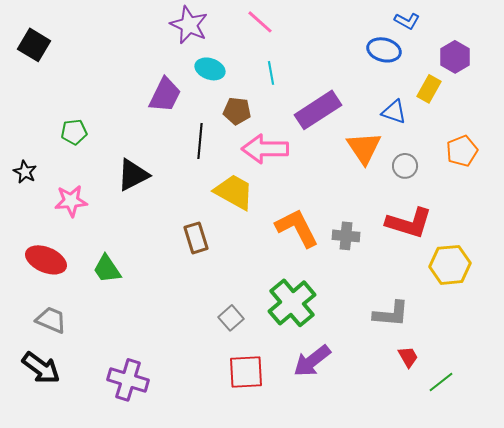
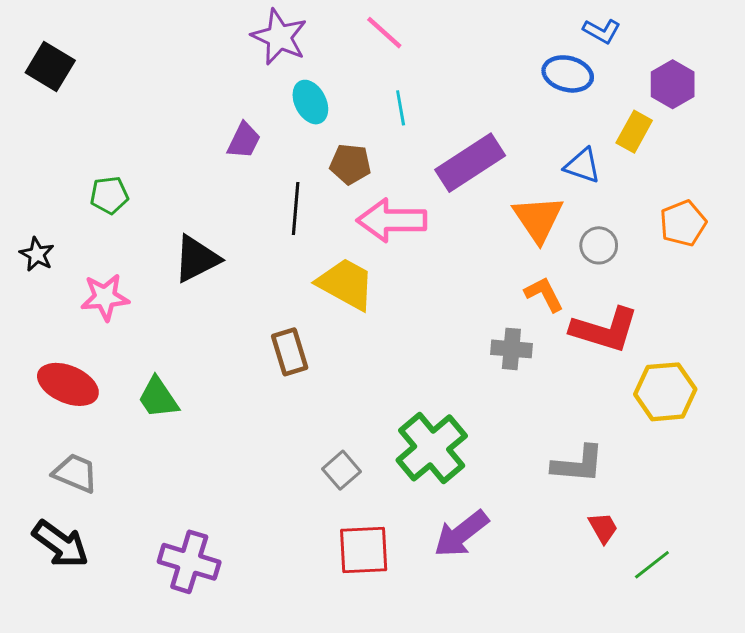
cyan ellipse: (210, 69) -> (310, 102), turned 44
purple trapezoid: (165, 95) -> (244, 140), size x0.7
orange L-shape: (297, 228) -> (544, 294), moved, size x0.6

